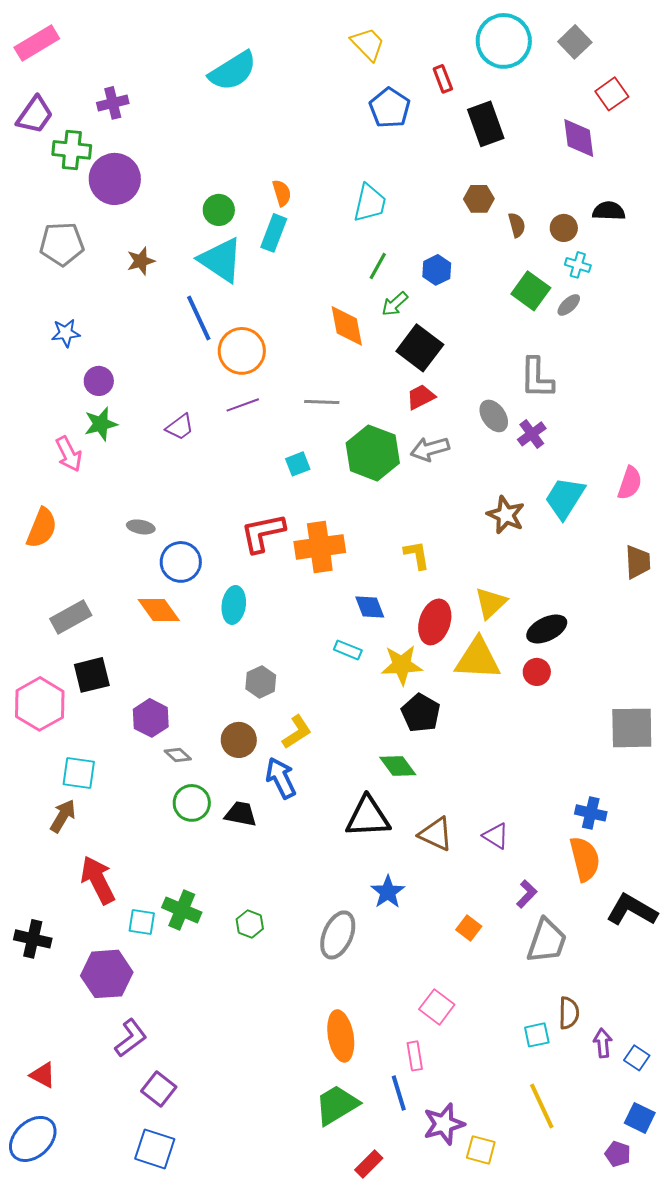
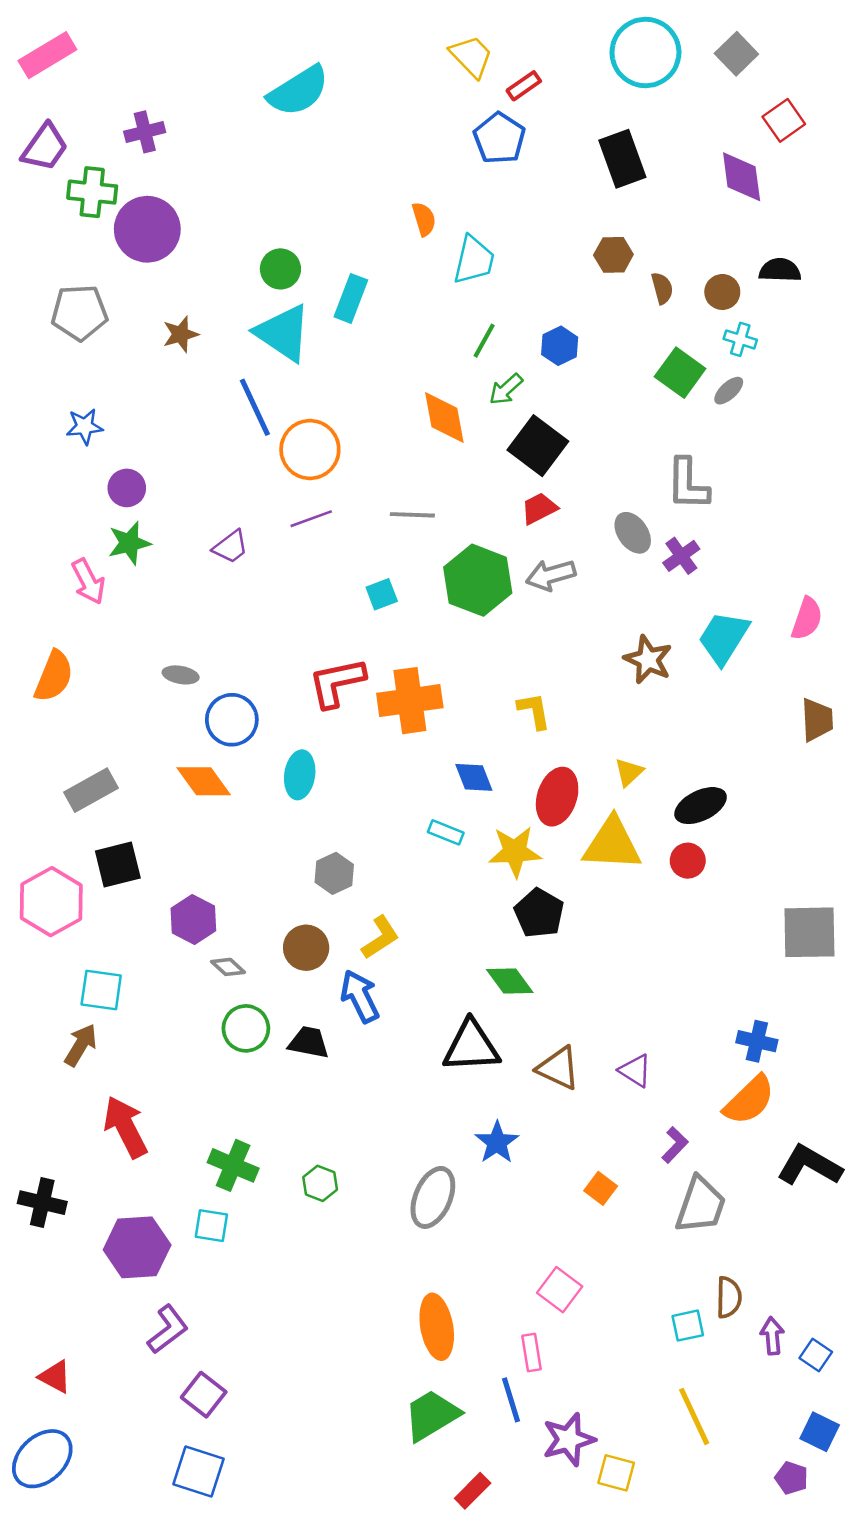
red rectangle: (443, 79) -> (524, 86), moved, turned 76
orange semicircle: (282, 193) -> (424, 219), moved
yellow triangle: (491, 603) -> (629, 772), size x0.7
orange semicircle: (585, 859) -> (749, 1100), turned 60
cyan square: (142, 922) -> (211, 1226), moved

